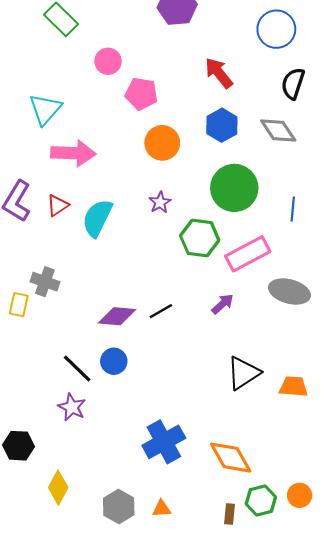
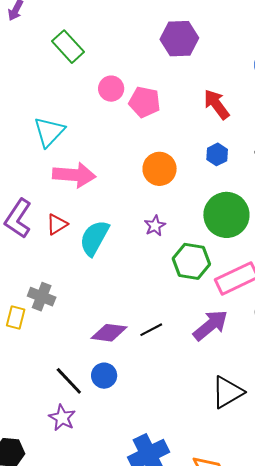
pink pentagon: (141, 94) -> (145, 102), moved
blue hexagon: (222, 125) -> (217, 154), size x0.7
purple arrow: (223, 304) -> (210, 325), size x1.6

